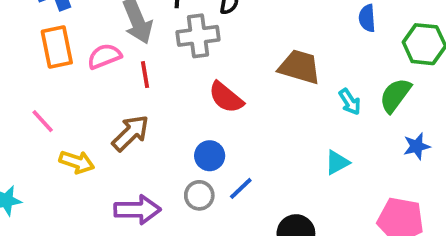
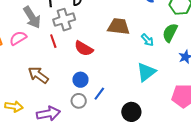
red line: (145, 75) -> (53, 41), moved
brown arrow: (131, 133) -> (38, 75), turned -90
yellow arrow: (77, 162) -> (14, 106), moved
cyan triangle: (337, 162) -> (146, 72), size x1.5

